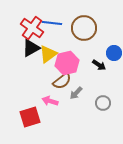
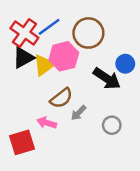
blue line: (52, 23) -> (49, 27), turned -42
pink hexagon: (67, 63) -> (64, 56), moved
black arrow: (99, 65) -> (107, 78), size x1.6

